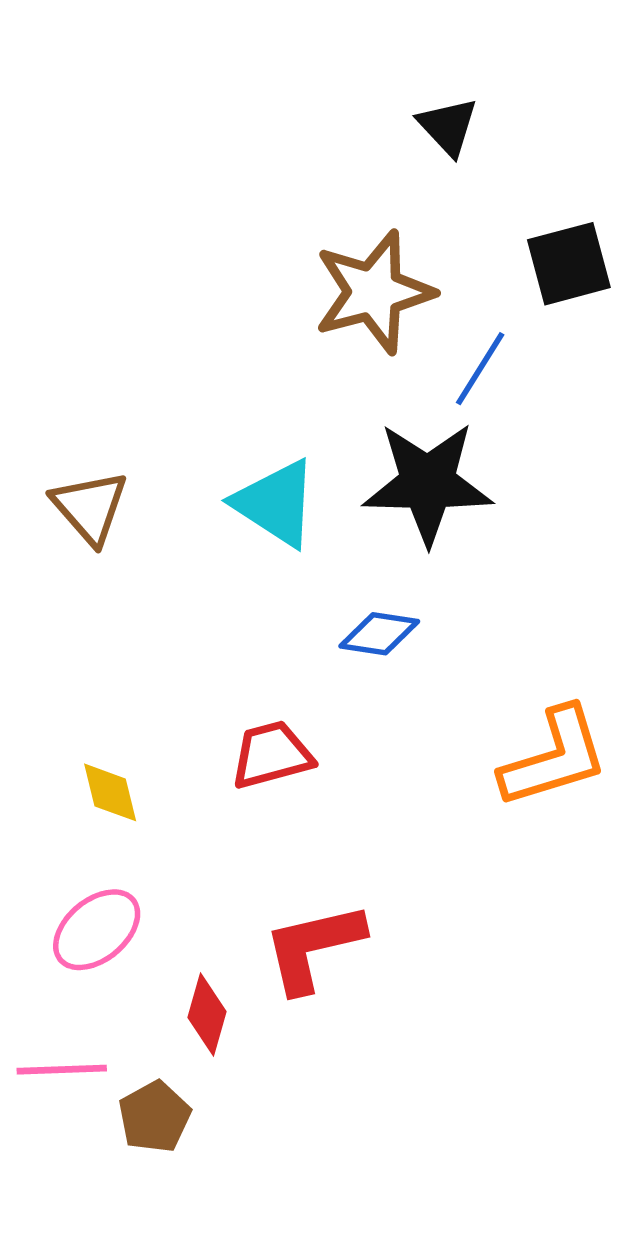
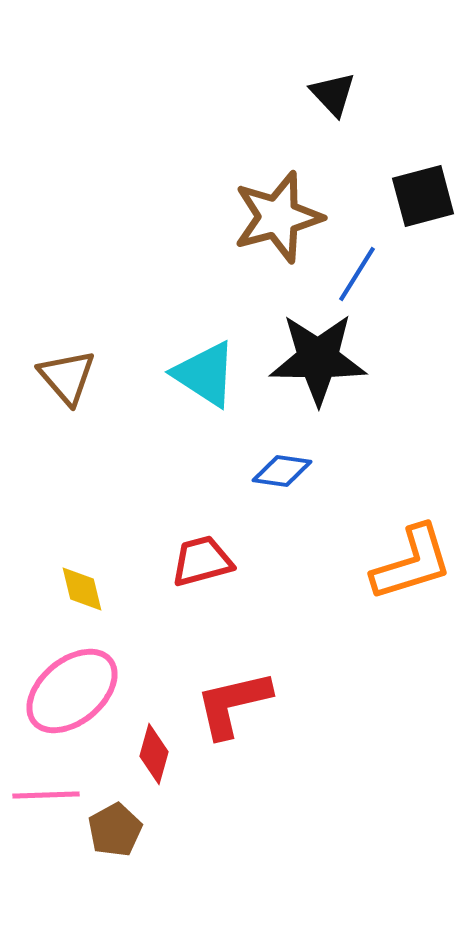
pink ellipse: (97, 930) -> (72, 691), size x1.4

